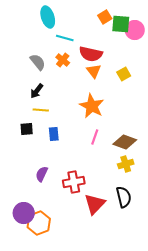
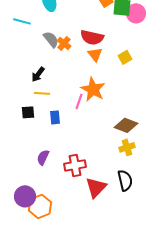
cyan line: (65, 38) -> (22, 21), moved
gray semicircle: (38, 62) -> (51, 39), moved
pink line: (95, 137) -> (79, 101), moved

